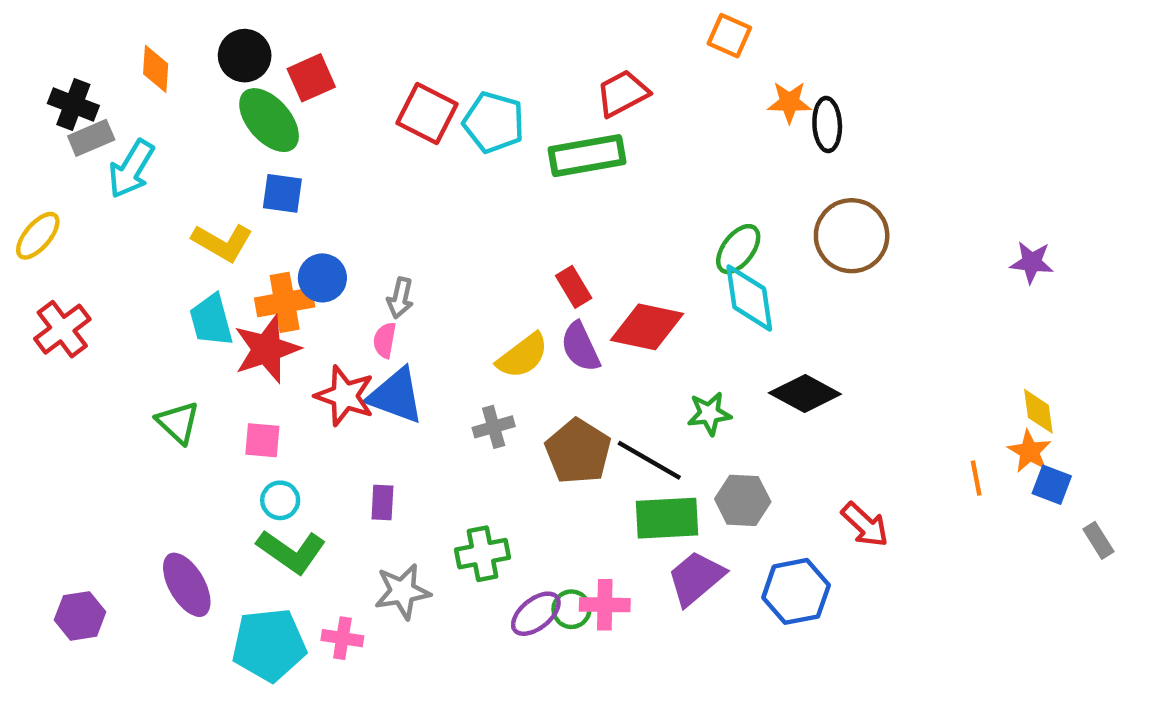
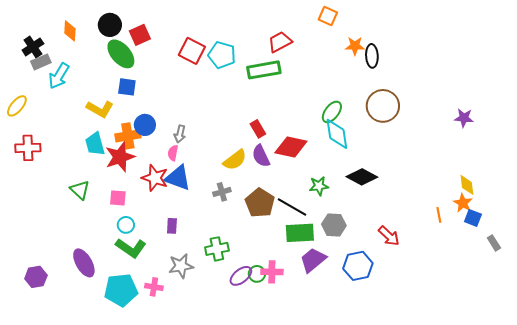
black cross: (73, 105) -> (33, 47), turned 35
red cross: (62, 329) -> (28, 148), turned 35

